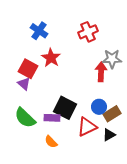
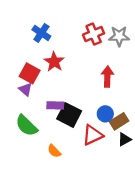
gray star: (112, 59) -> (119, 36), moved
purple rectangle: (52, 118) -> (55, 105), moved
black triangle: (109, 135) -> (124, 139), moved

